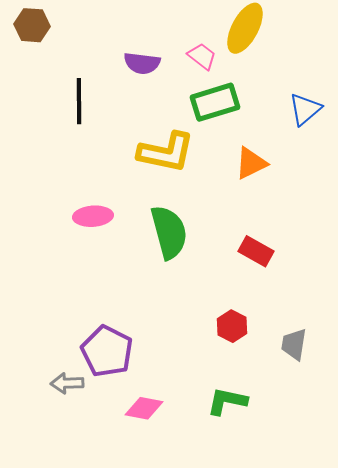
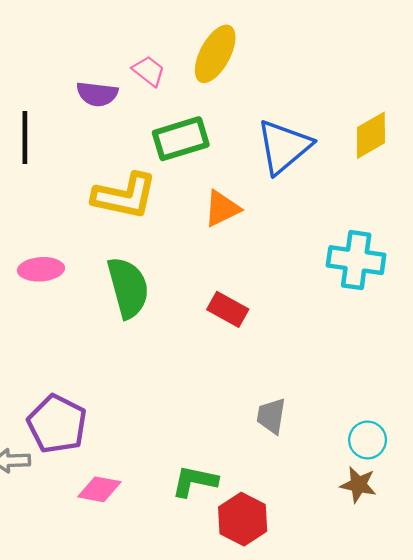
pink trapezoid: (202, 56) -> (149, 71), moved
blue triangle: (305, 109) -> (284, 147), size x1.5
red hexagon: (232, 326) -> (243, 519), moved, size x1.4

